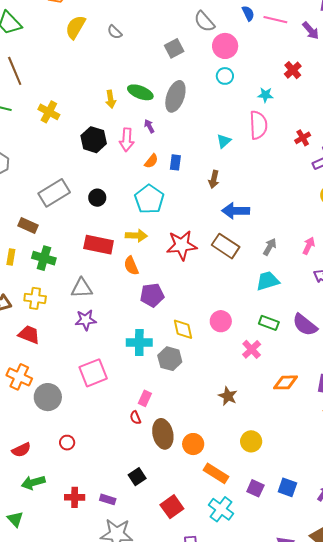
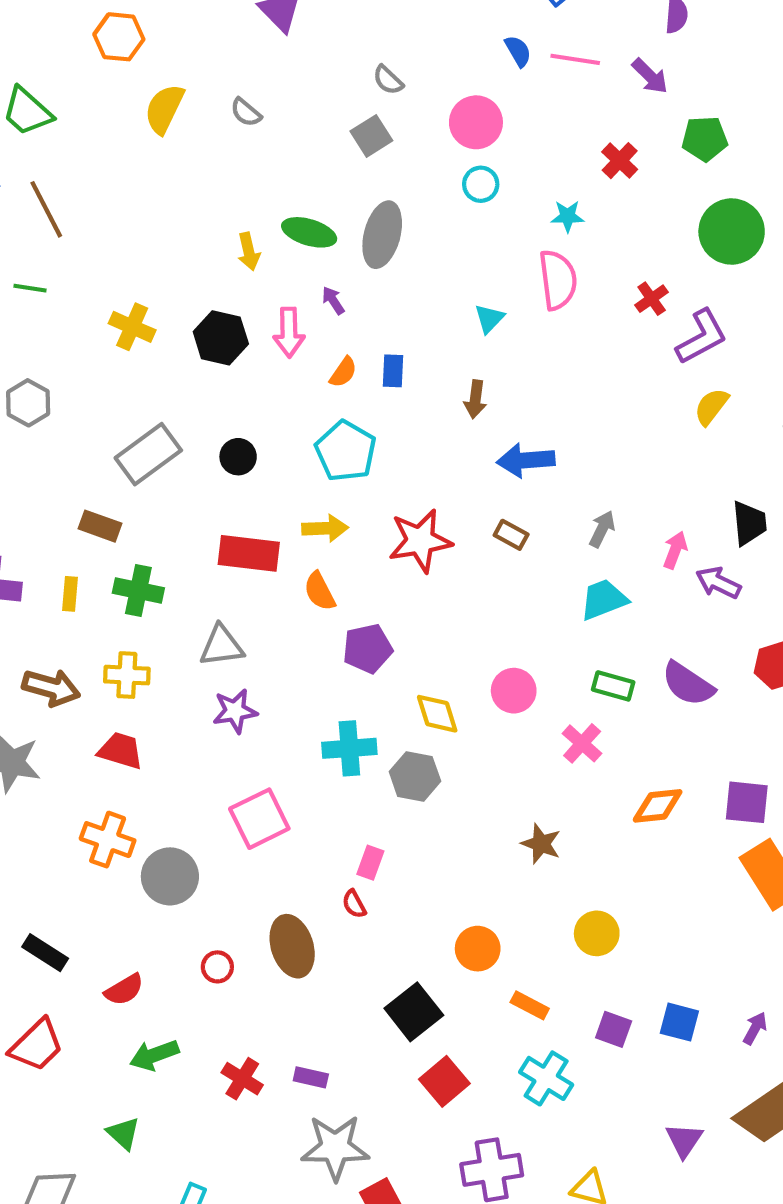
gray semicircle: (204, 22) -> (388, 80), moved, size x0.7
yellow cross: (49, 112) -> (132, 327), moved
brown rectangle: (226, 246) -> (511, 535), size x0.6
pink arrow: (309, 246) -> (675, 550), moved
brown ellipse: (163, 434) -> (292, 946), moved
orange rectangle: (216, 473) -> (530, 1005), size x0.7
black square: (137, 477) -> (414, 1012), moved, size x1.5
red cross: (75, 497) -> (242, 1079), turned 36

